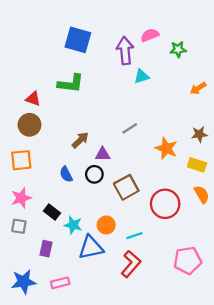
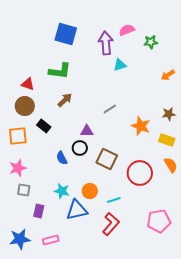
brown arrow: (80, 140) -> (65, 100), moved
blue semicircle: (66, 174) -> (62, 158), moved
brown square: (126, 187) -> (107, 159), turned -35
black rectangle: (52, 212) -> (44, 126), moved
gray square: (19, 226) -> (24, 190), moved

